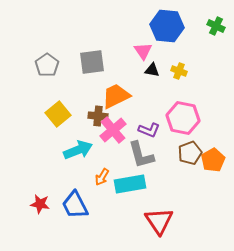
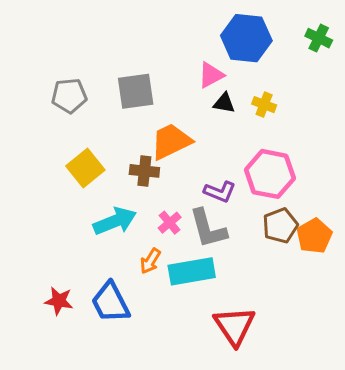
pink triangle: (143, 51) -> (211, 75), turned 36
gray pentagon: (47, 65) -> (69, 96), turned 30
pink cross: (113, 130) -> (170, 223), moved, size x0.6

